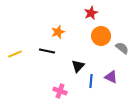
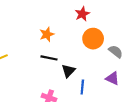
black line: (47, 51) -> (49, 58), moved
purple triangle: (111, 77) -> (112, 78), moved

